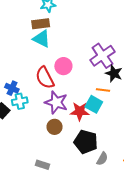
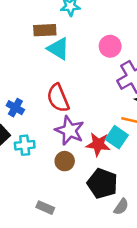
brown rectangle: (41, 24) -> (45, 30), moved
pink circle: (63, 66) -> (110, 46), moved
cyan cross: (20, 101) -> (25, 145), moved

